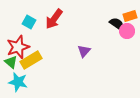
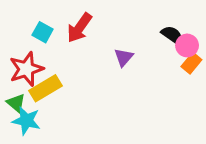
orange rectangle: (130, 16) -> (191, 63), moved, turned -32
purple triangle: (84, 51) -> (124, 57), moved
green triangle: (11, 62) -> (16, 103), moved

